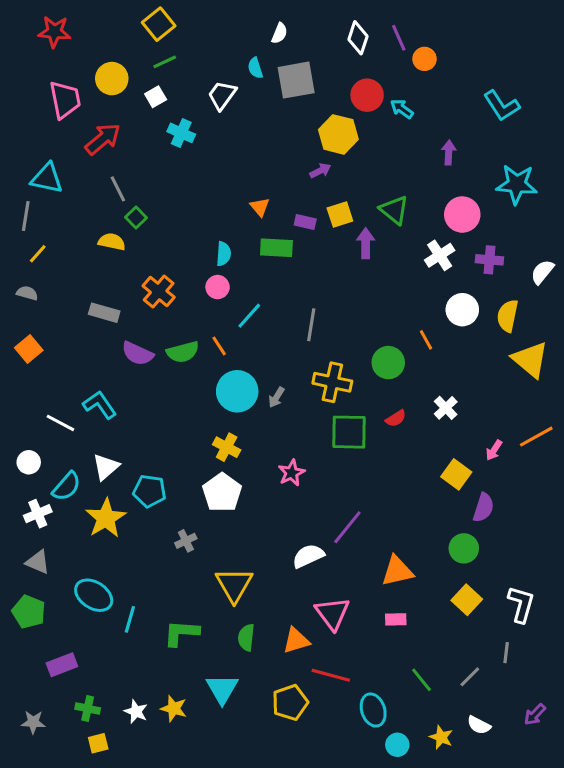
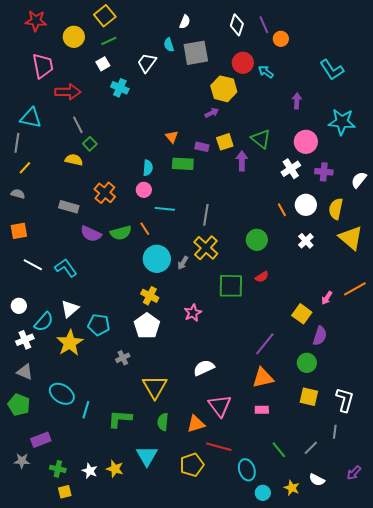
yellow circle: (112, 79) -> (74, 37), moved
red arrow: (103, 139) -> (68, 92), turned 40
cyan line: (249, 316) -> (165, 209), turned 54
orange line: (426, 340) -> (282, 210), moved
orange square: (29, 349) -> (19, 231), turned 30
yellow cross: (332, 382) -> (206, 248), moved, turned 30
white cross: (446, 408) -> (306, 241), moved
white line: (60, 423) -> (33, 265), moved
purple line: (347, 527) -> (265, 344), moved
yellow square: (467, 600) -> (309, 397), turned -30
gray star: (33, 722) -> (22, 461), moved

